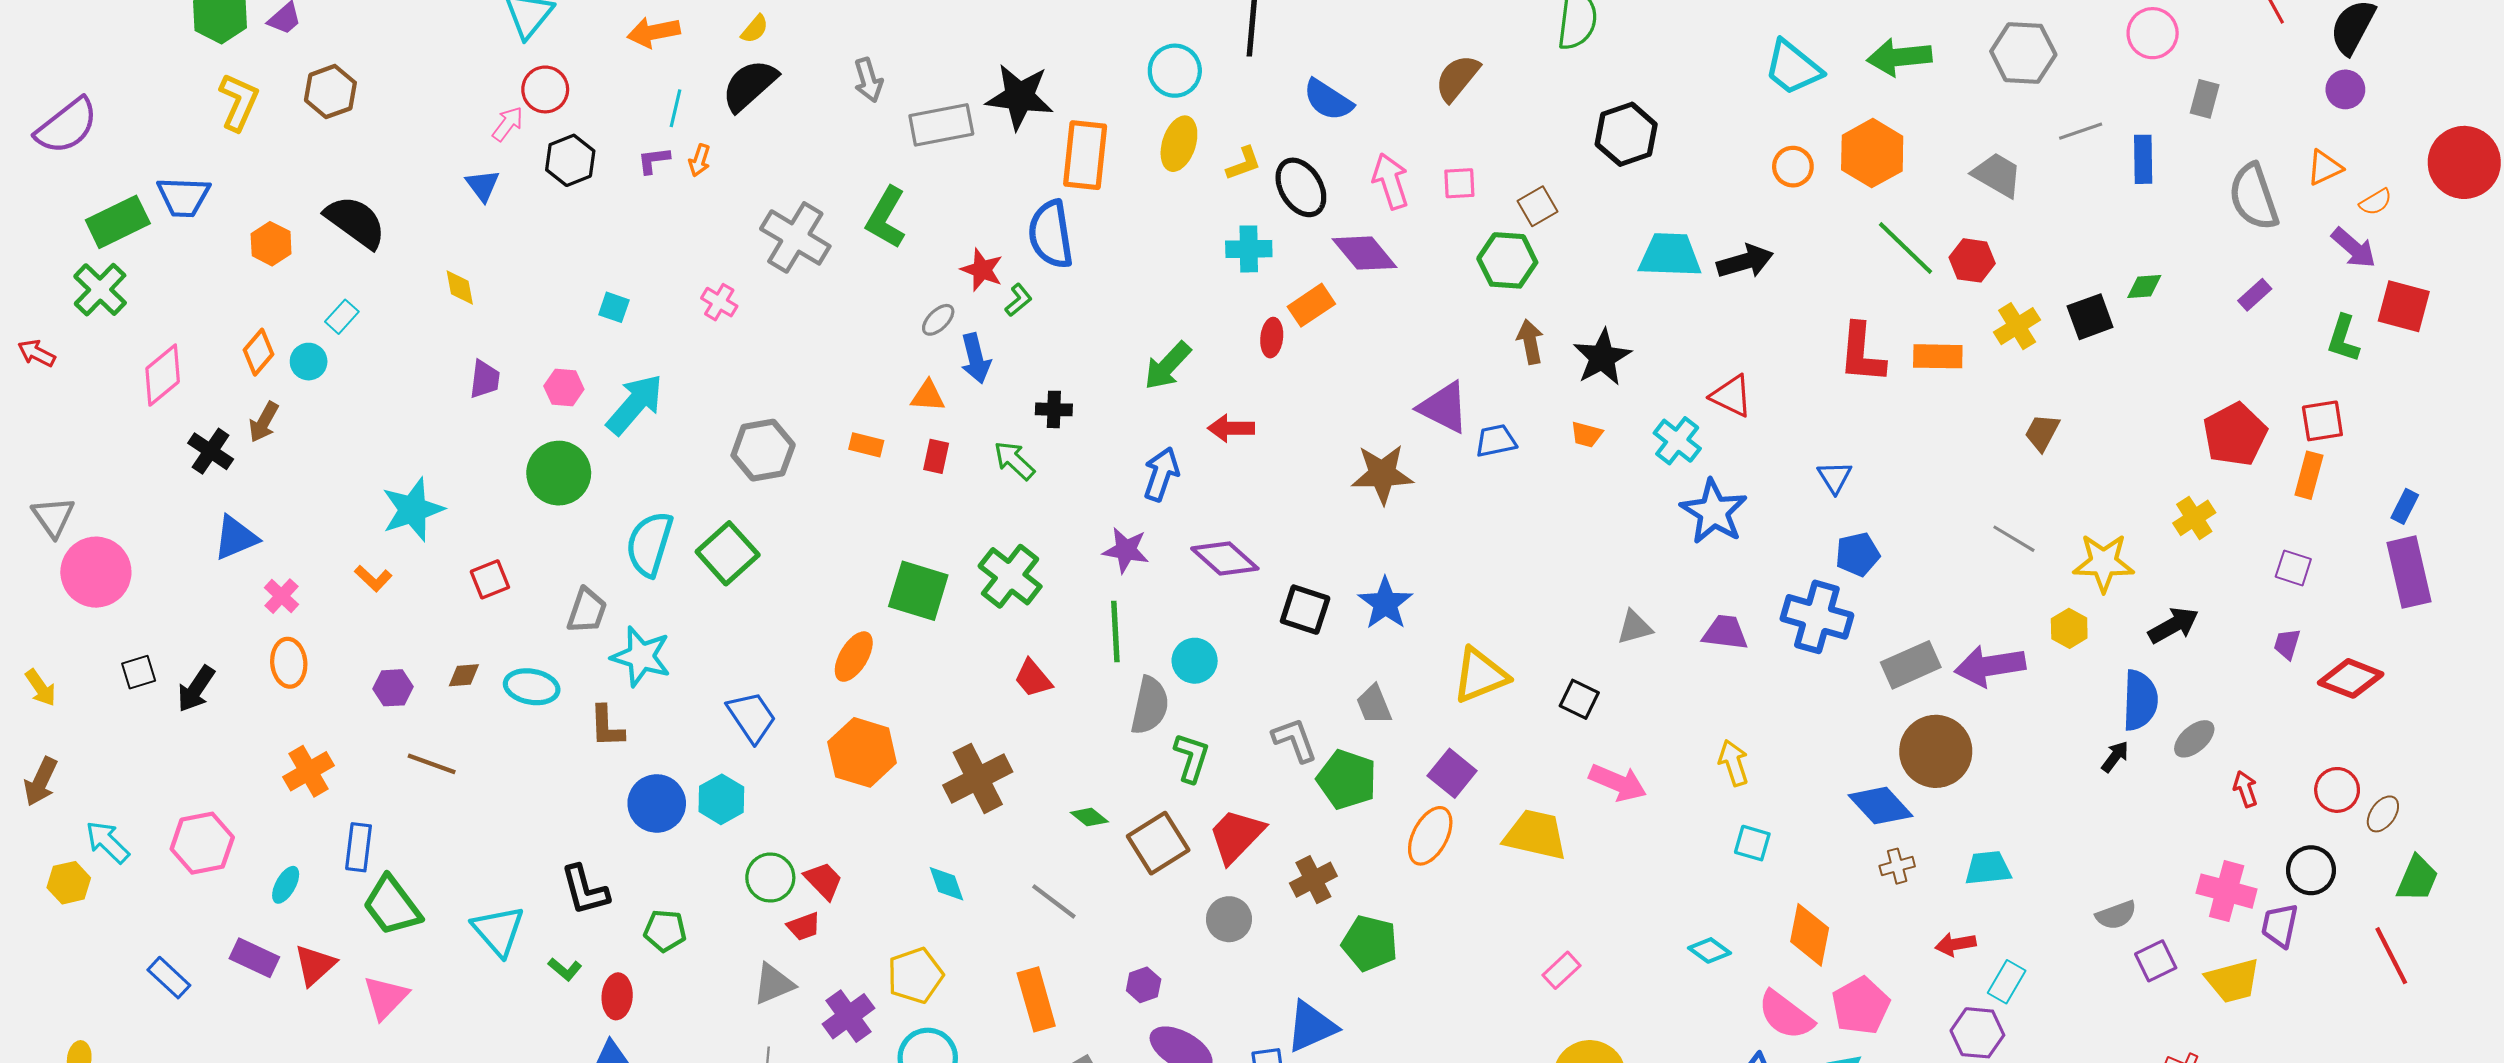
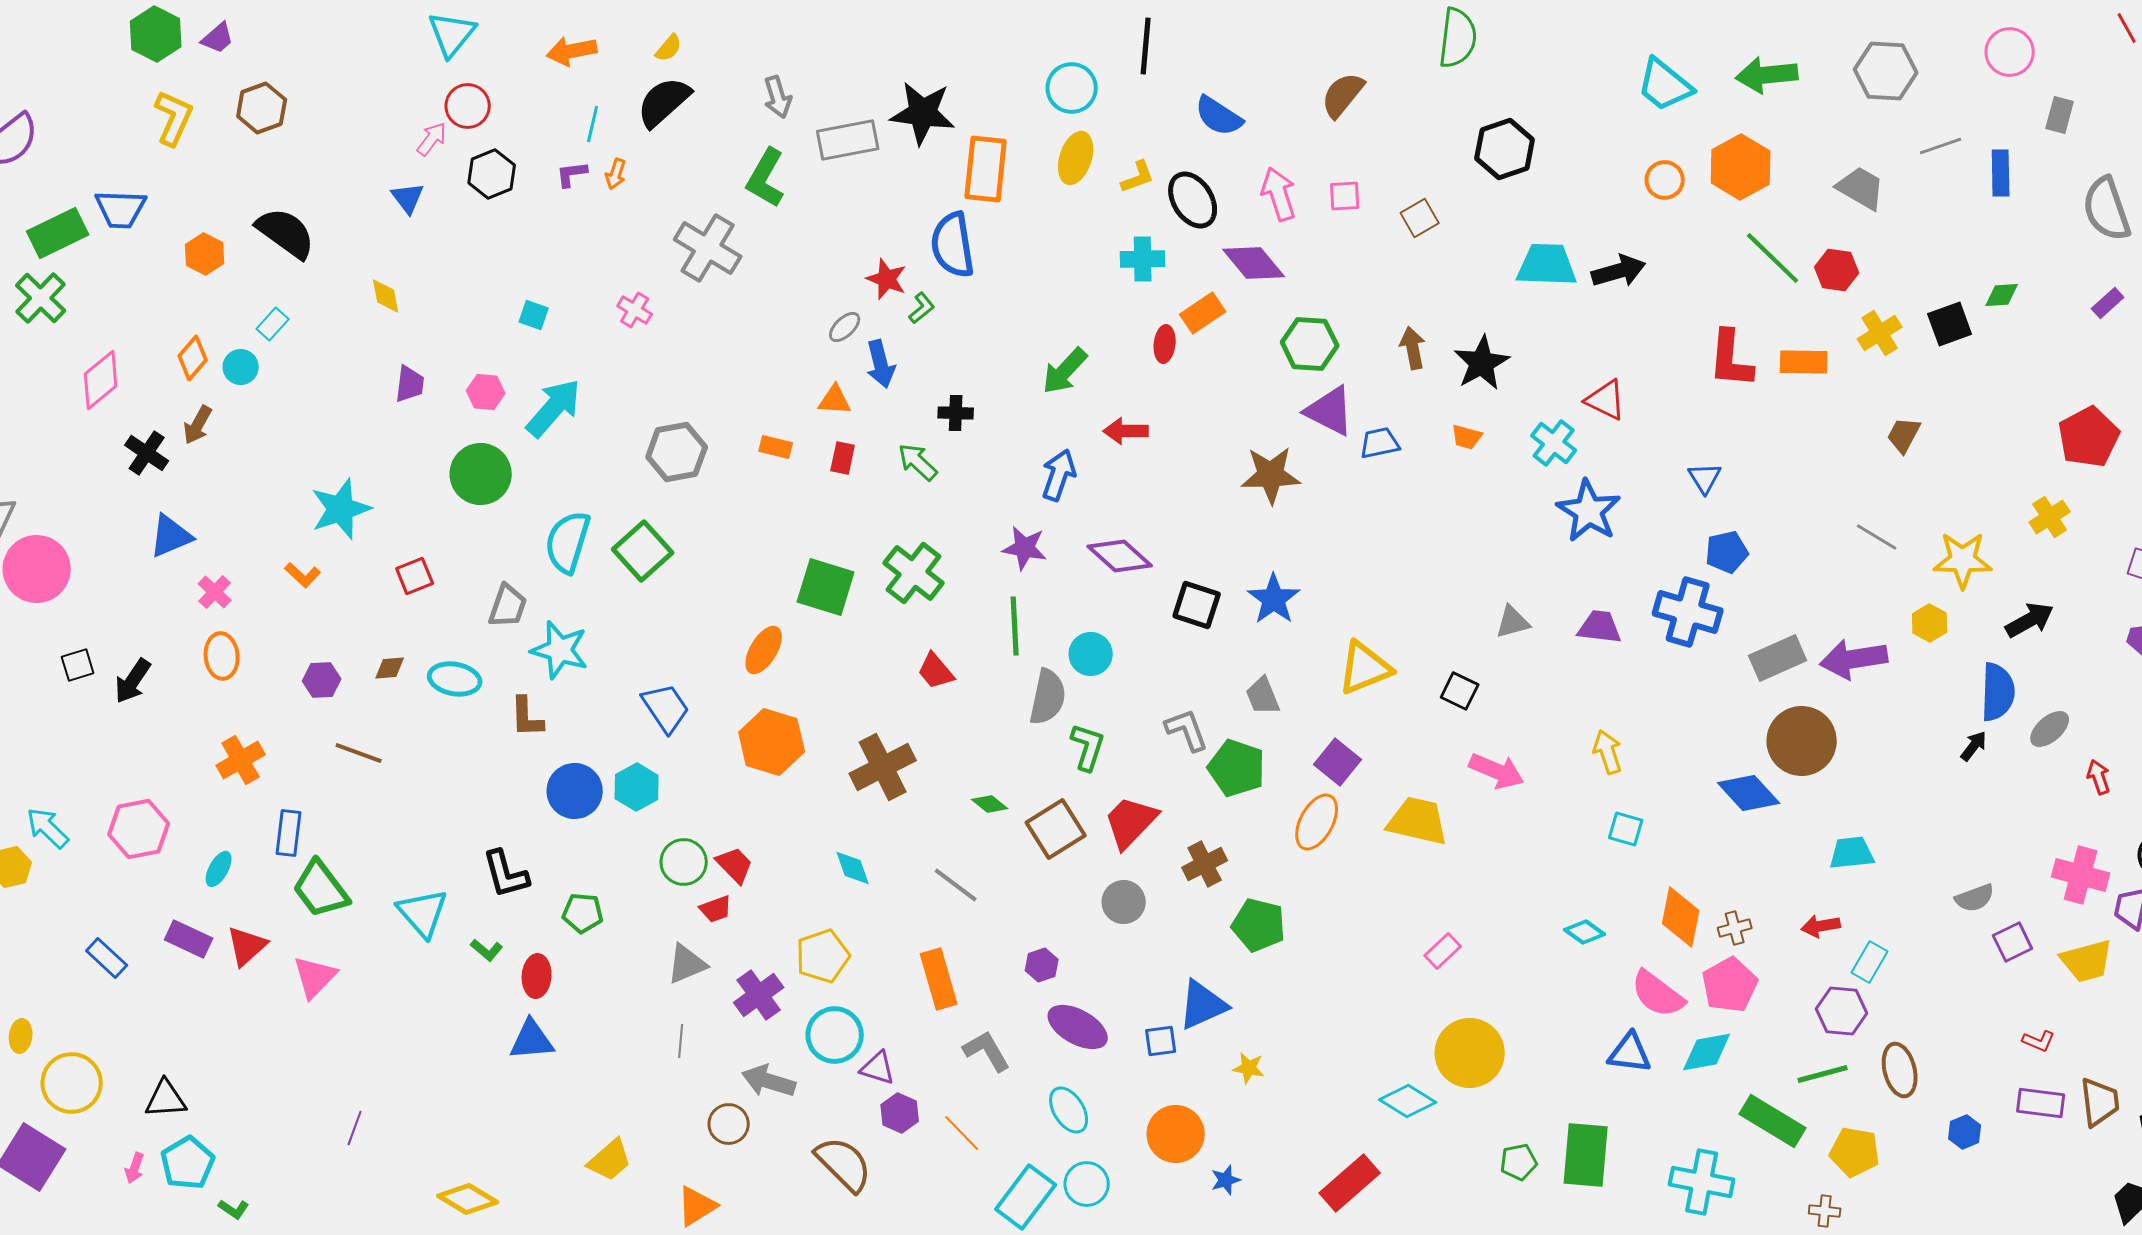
green L-shape: (886, 218) -> (766, 178), moved
green hexagon: (1507, 260) -> (1310, 344), moved
brown cross: (1897, 866) -> (1735, 928), moved

